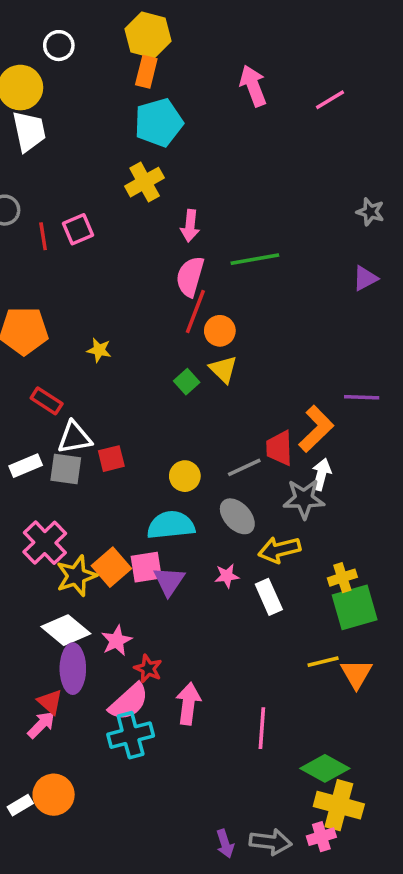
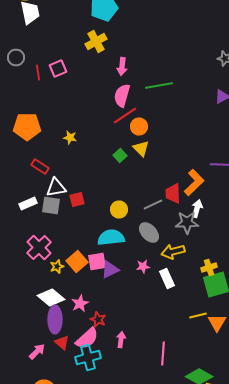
red line: (195, 312) -> (125, 116), turned 35
yellow star: (76, 576) -> (57, 266), size x0.6
purple triangle: (169, 581) -> (110, 270), turned 30
red triangle: (50, 702) -> (62, 342), moved
pink arrow: (188, 704) -> (121, 340), size x0.7

